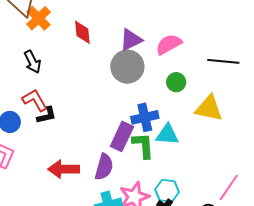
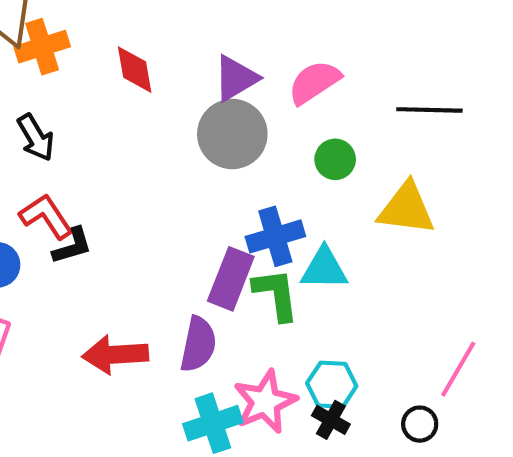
orange cross: (38, 18) -> (42, 47), turned 30

